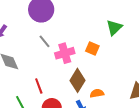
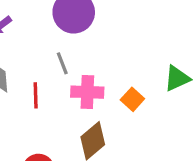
red line: (39, 86) -> (36, 95), moved

